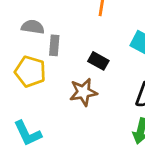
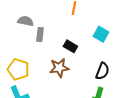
yellow pentagon: (30, 72) -> (18, 69), moved

